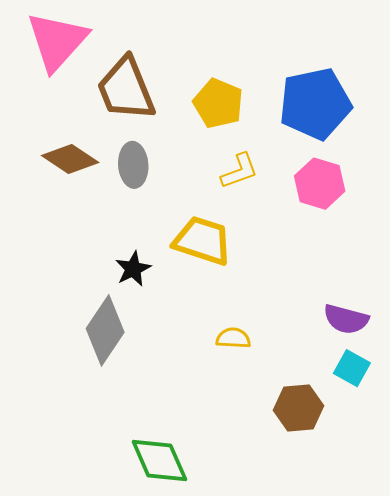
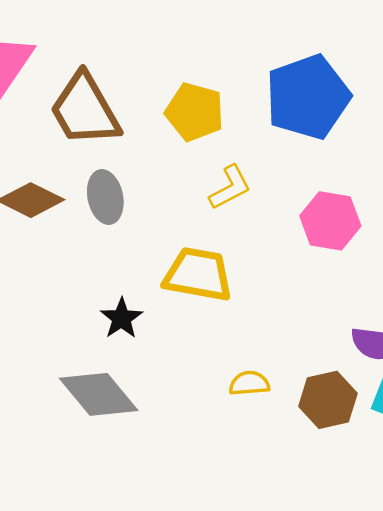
pink hexagon: (320, 184) -> (330, 221), moved
gray diamond: (105, 330) -> (99, 394), turned -66
brown hexagon: (299, 408) -> (328, 400), moved

